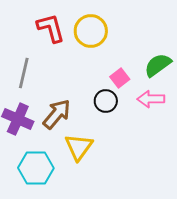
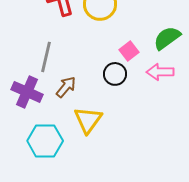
gray line: (24, 73) -> (46, 57), moved
brown arrow: (57, 114) -> (66, 87), size x0.7

